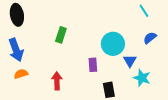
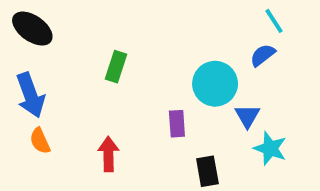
black ellipse: (17, 15) -> (32, 29), turned -45
blue semicircle: (150, 38) -> (263, 55), moved
orange semicircle: (21, 74) -> (40, 141), turned -96

